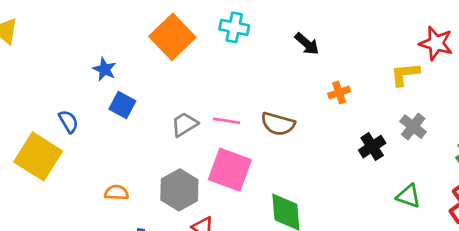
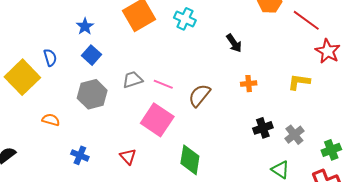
red star: (436, 43) -> (328, 51), moved
brown semicircle: (278, 124) -> (199, 95), turned 100
gray cross: (413, 127) -> (294, 135), moved
gray hexagon: (179, 190) -> (92, 94), moved
orange semicircle: (117, 193) -> (51, 120), moved

